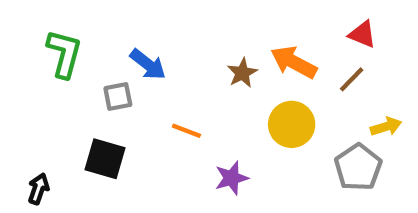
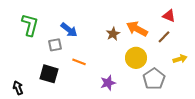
orange line: (186, 131) -> (79, 62), moved
gray pentagon: (358, 167) -> (154, 79), moved
black arrow: (38, 189) -> (18, 88), turned -40

